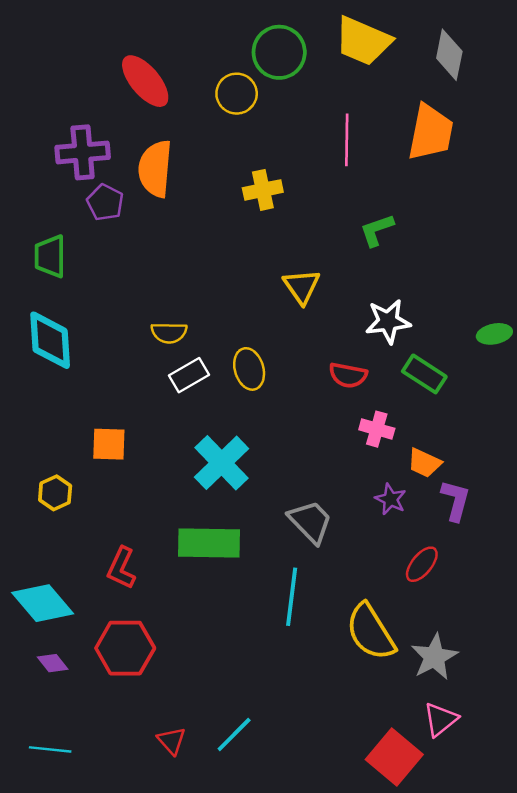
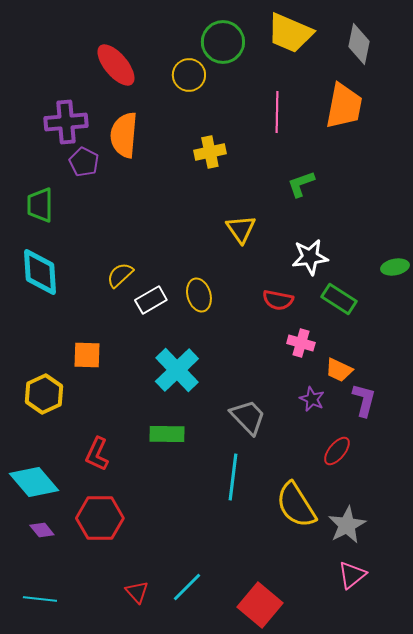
yellow semicircle: (169, 333) -> (120, 275), moved, turned 136
yellow hexagon: (55, 493) -> (44, 394), size x1.4
green rectangle: (209, 543) -> (167, 434), size x0.7
red square: (394, 757) -> (260, 605), moved

